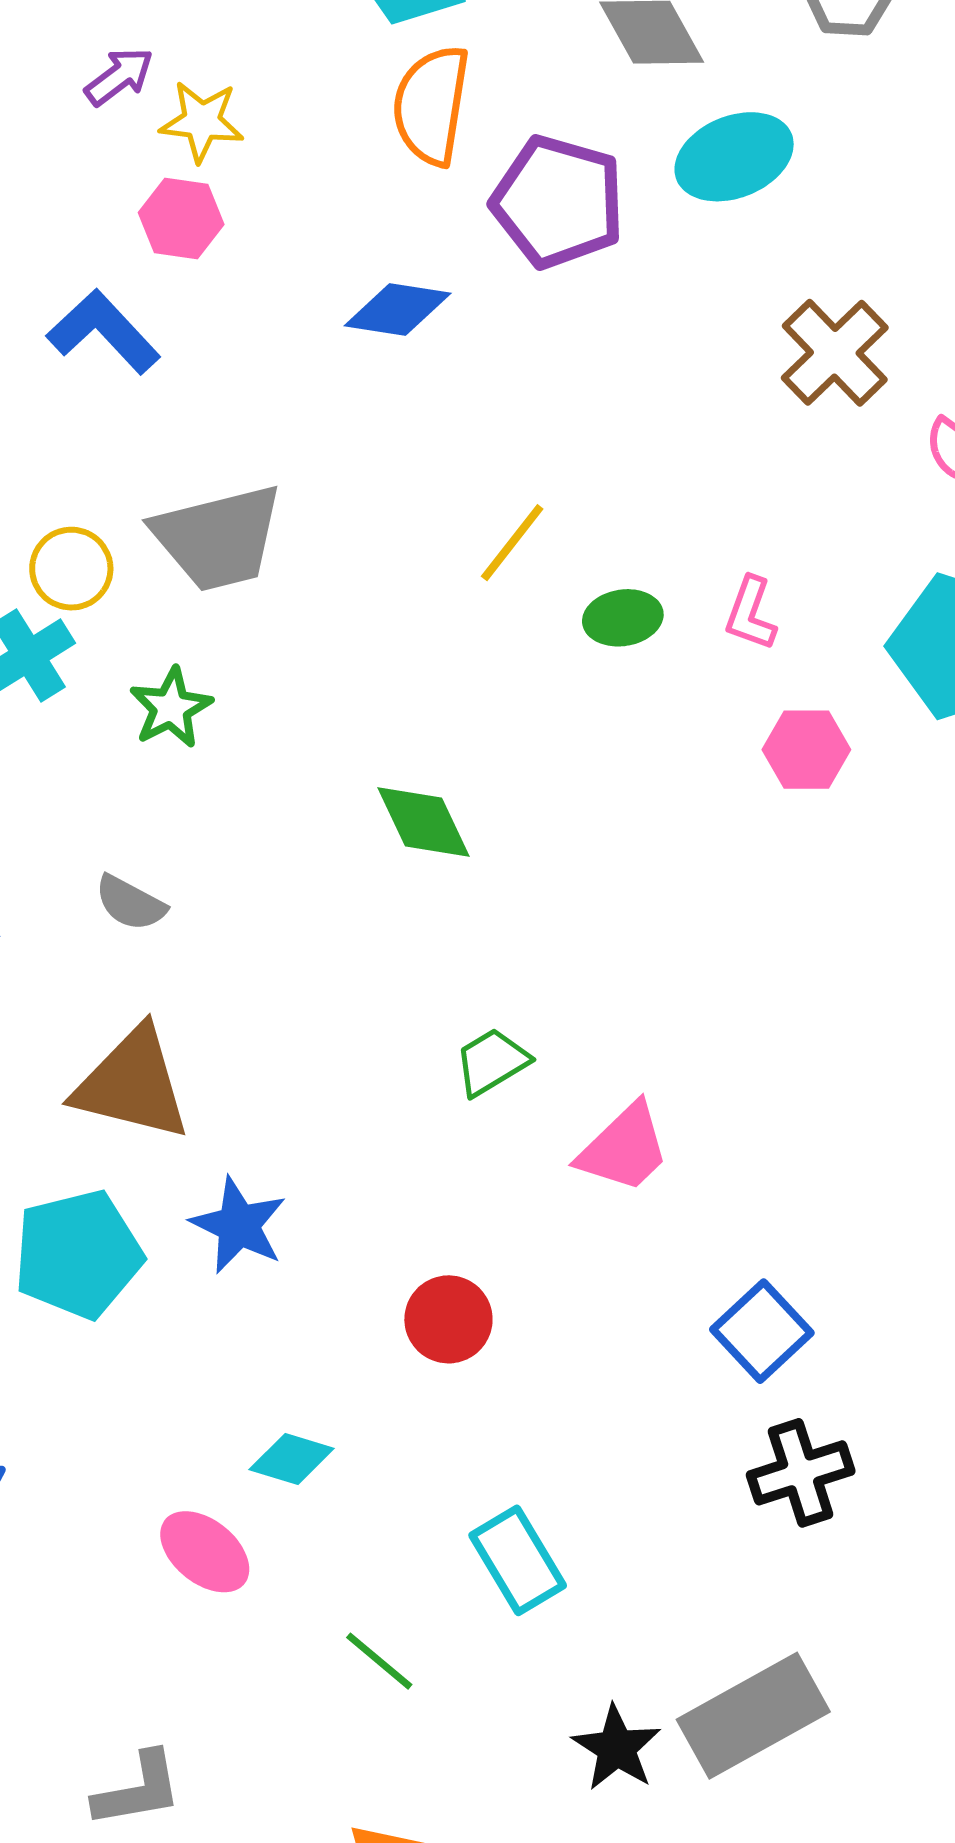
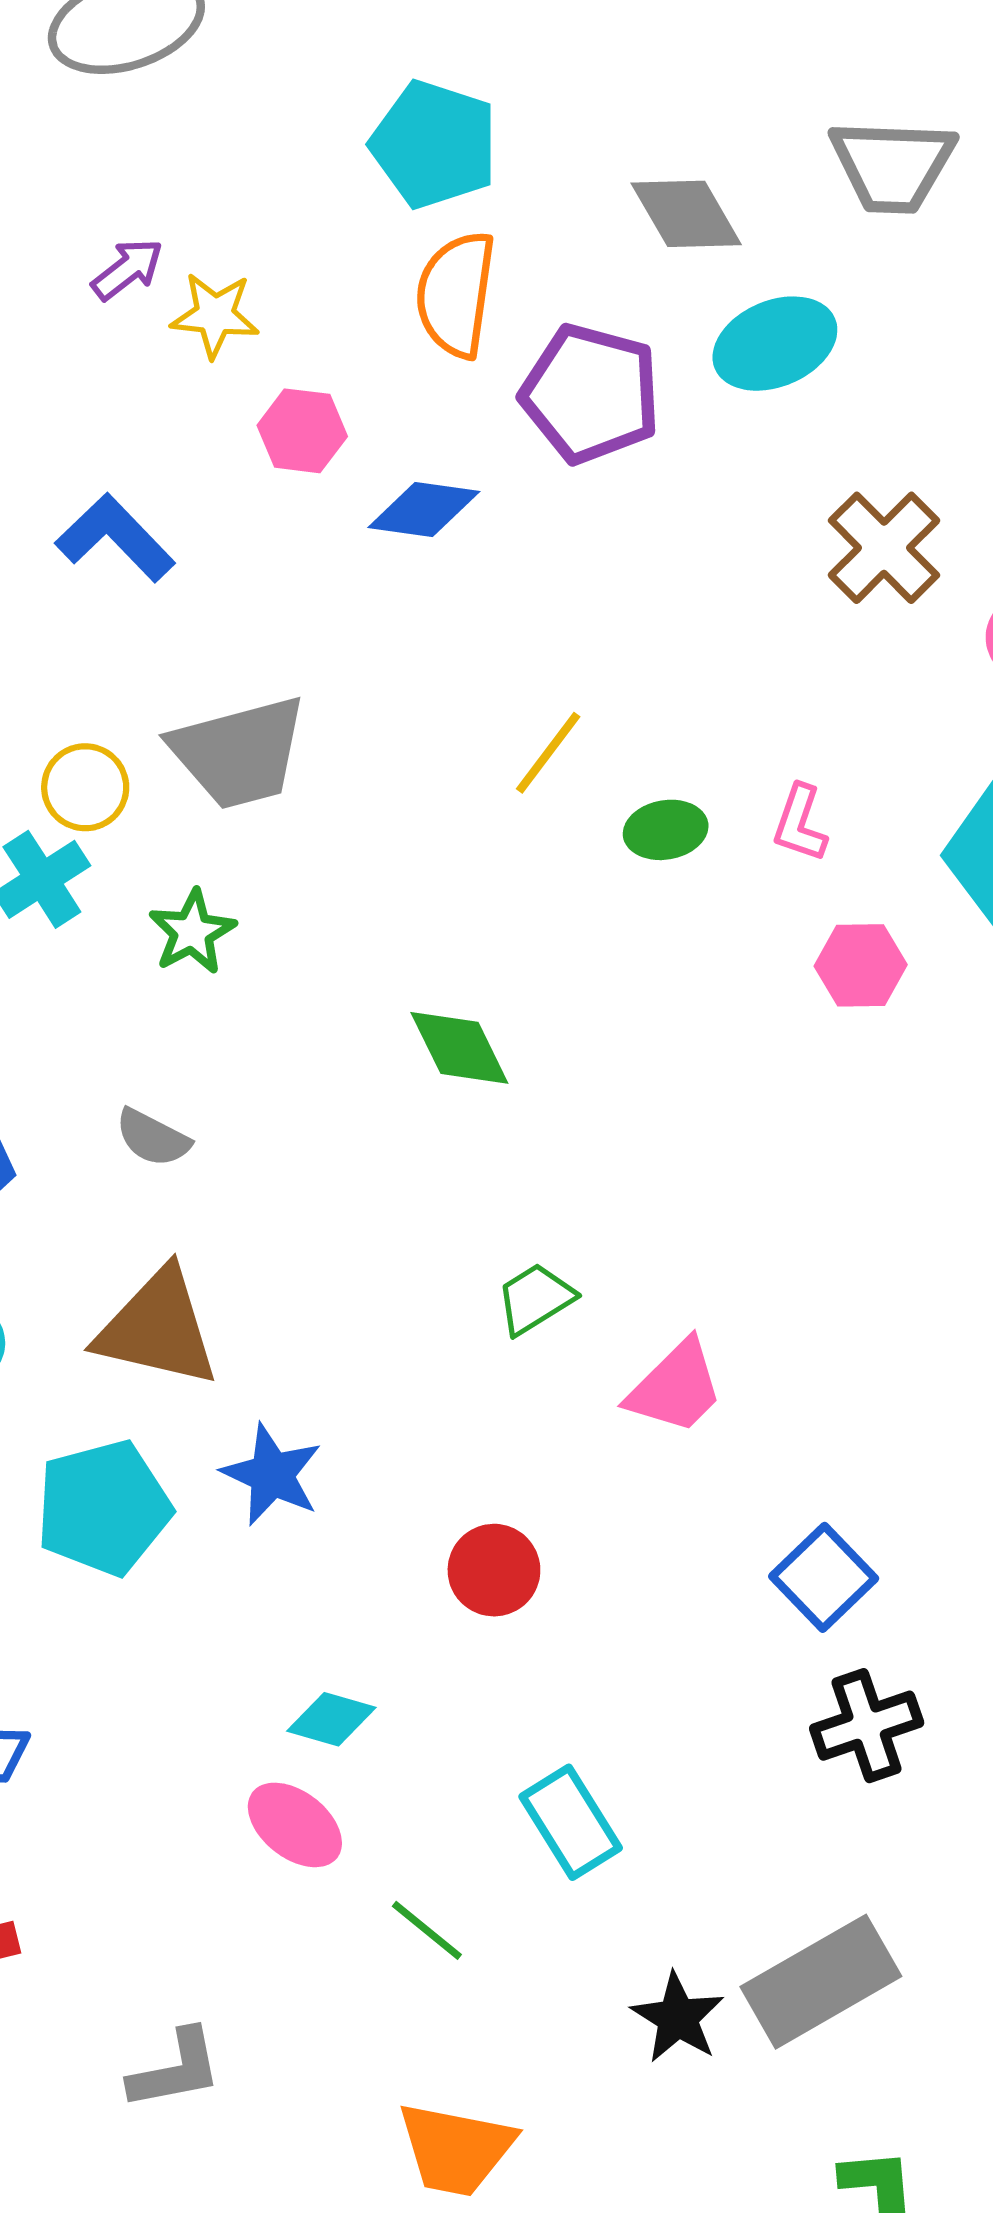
pink hexagon: (181, 218) -> (302, 431), moved
pink ellipse: (205, 1552) -> (295, 1825), moved

